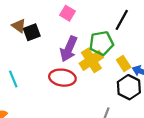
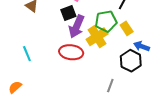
black square: (32, 32) -> (68, 13), moved
yellow rectangle: (124, 63) -> (127, 28), moved

